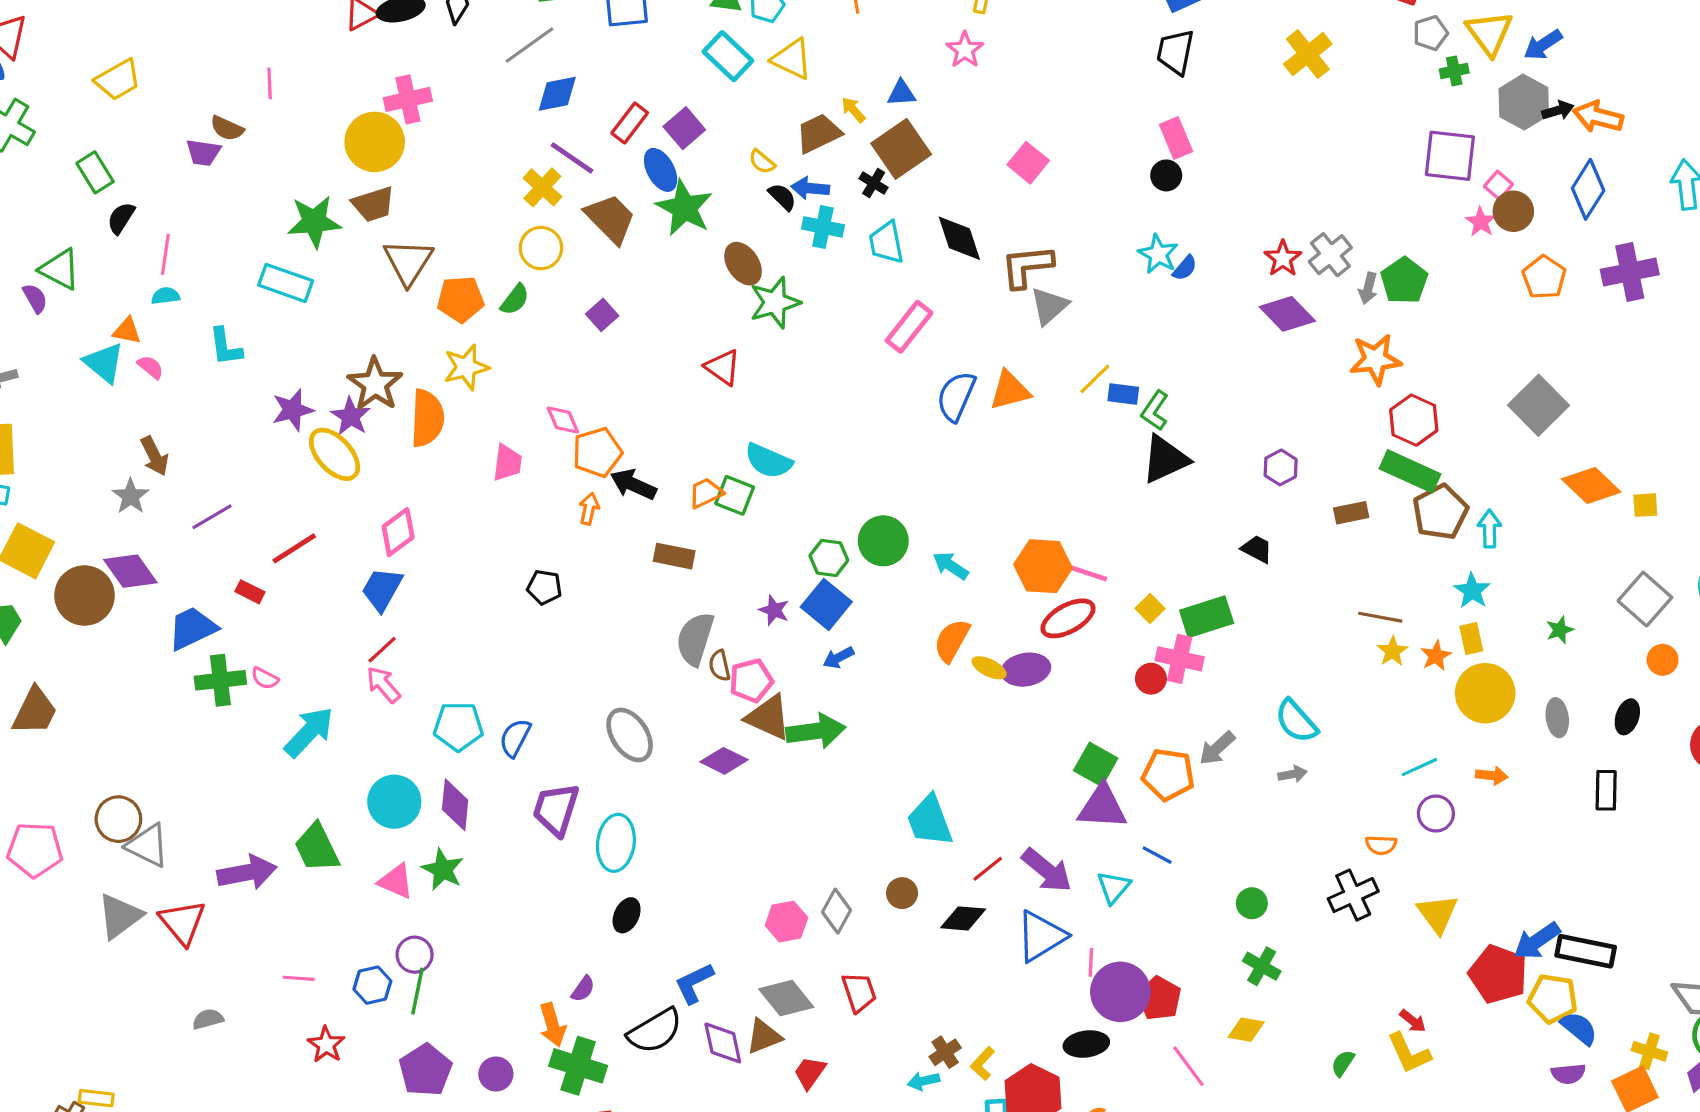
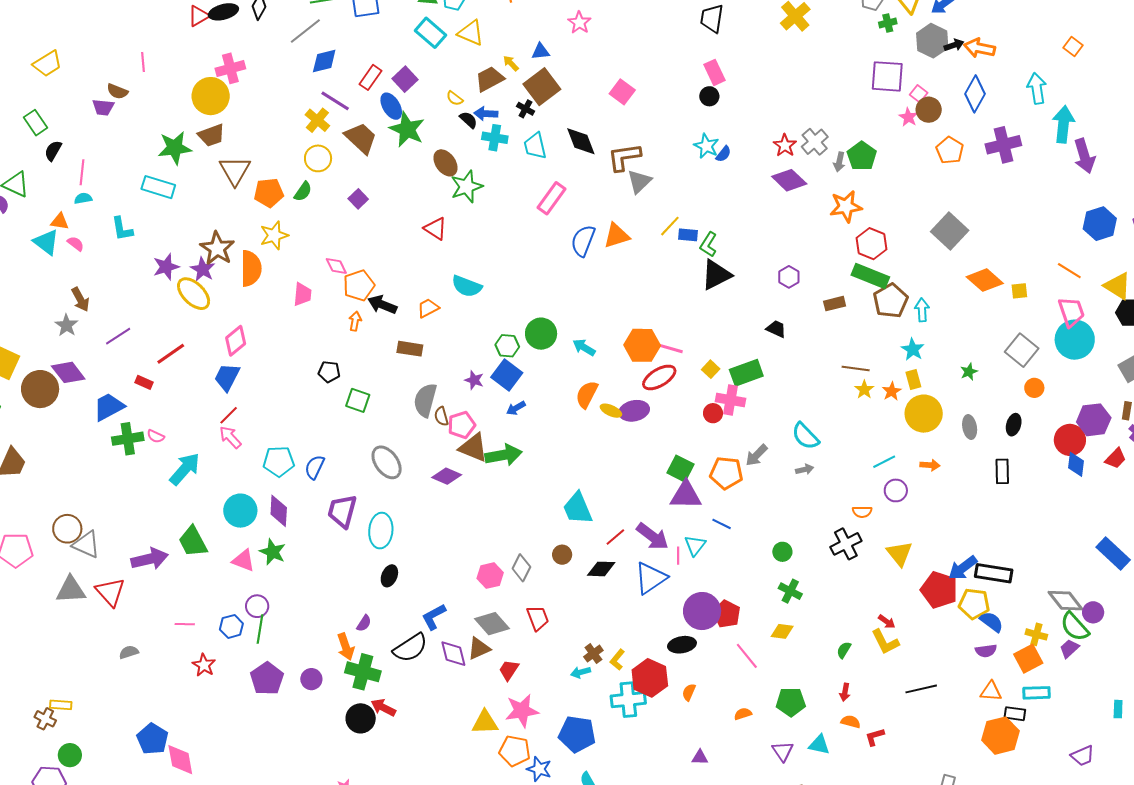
green square: (735, 495) -> (358, 400), moved
gray triangle: (120, 916) -> (71, 590), turned 36
pink line: (1091, 962) -> (678, 556), moved

